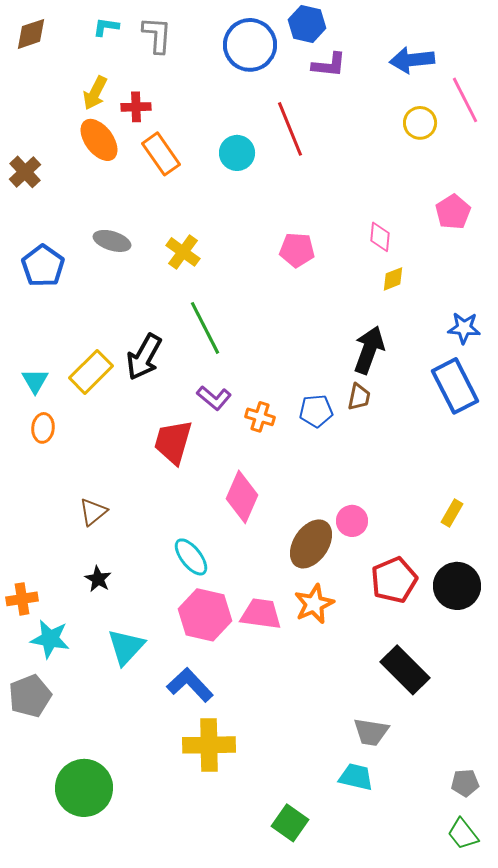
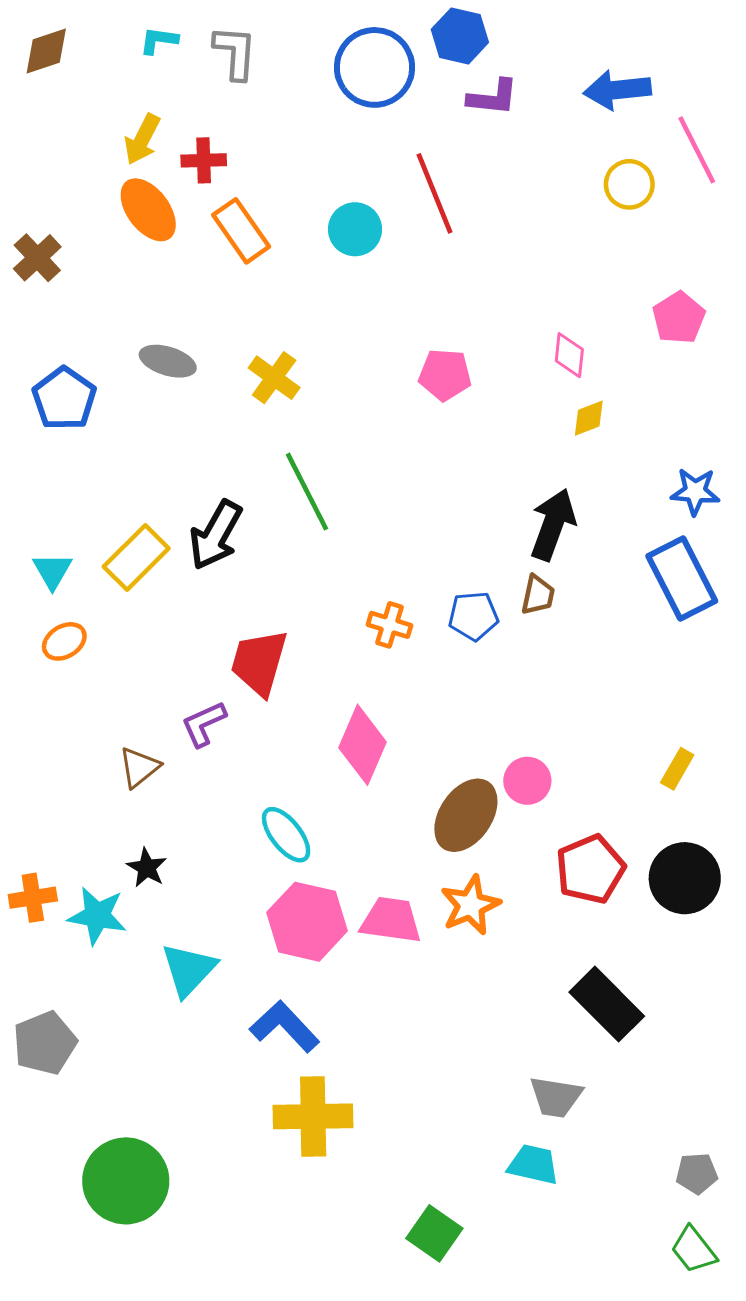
purple L-shape: (214, 398) -> (204, 724), moved, turned 116
orange ellipse: (43, 428) -> (64, 641), turned 52
cyan star: (50, 639) -> (97, 916), moved

